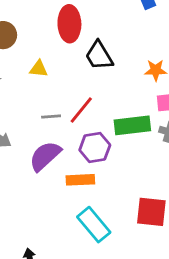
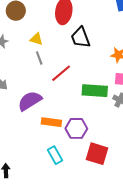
gray line: (51, 117) -> (39, 58), moved, turned 64
purple hexagon: (95, 147) -> (76, 128), moved
cyan rectangle: (94, 225) -> (55, 155), size x0.7

